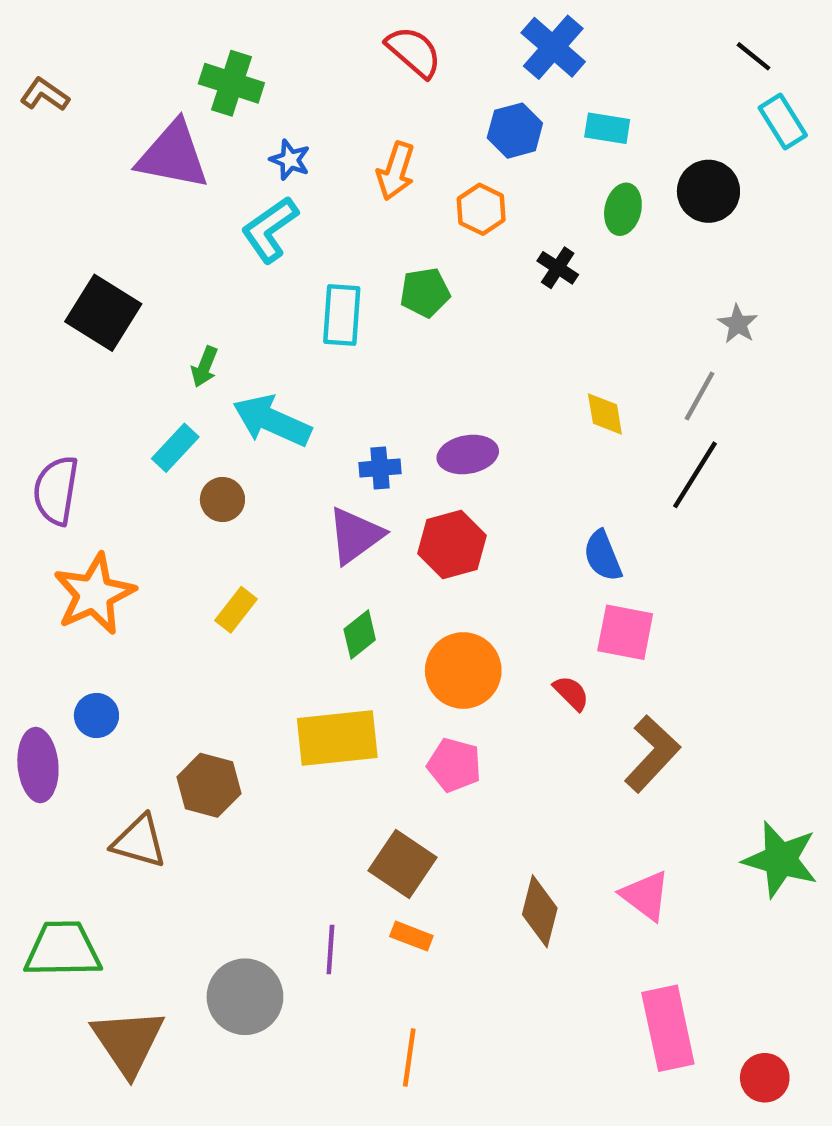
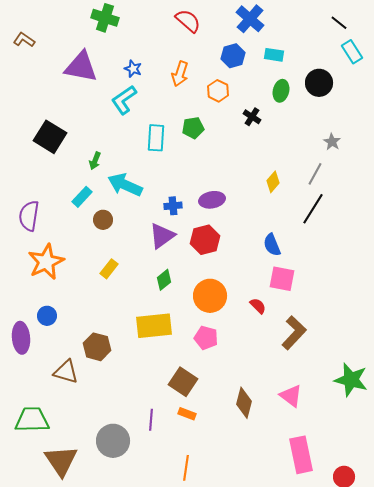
green cross: (231, 83) -> (105, 18), moved
yellow diamond: (605, 414) -> (273, 182), turned 50

